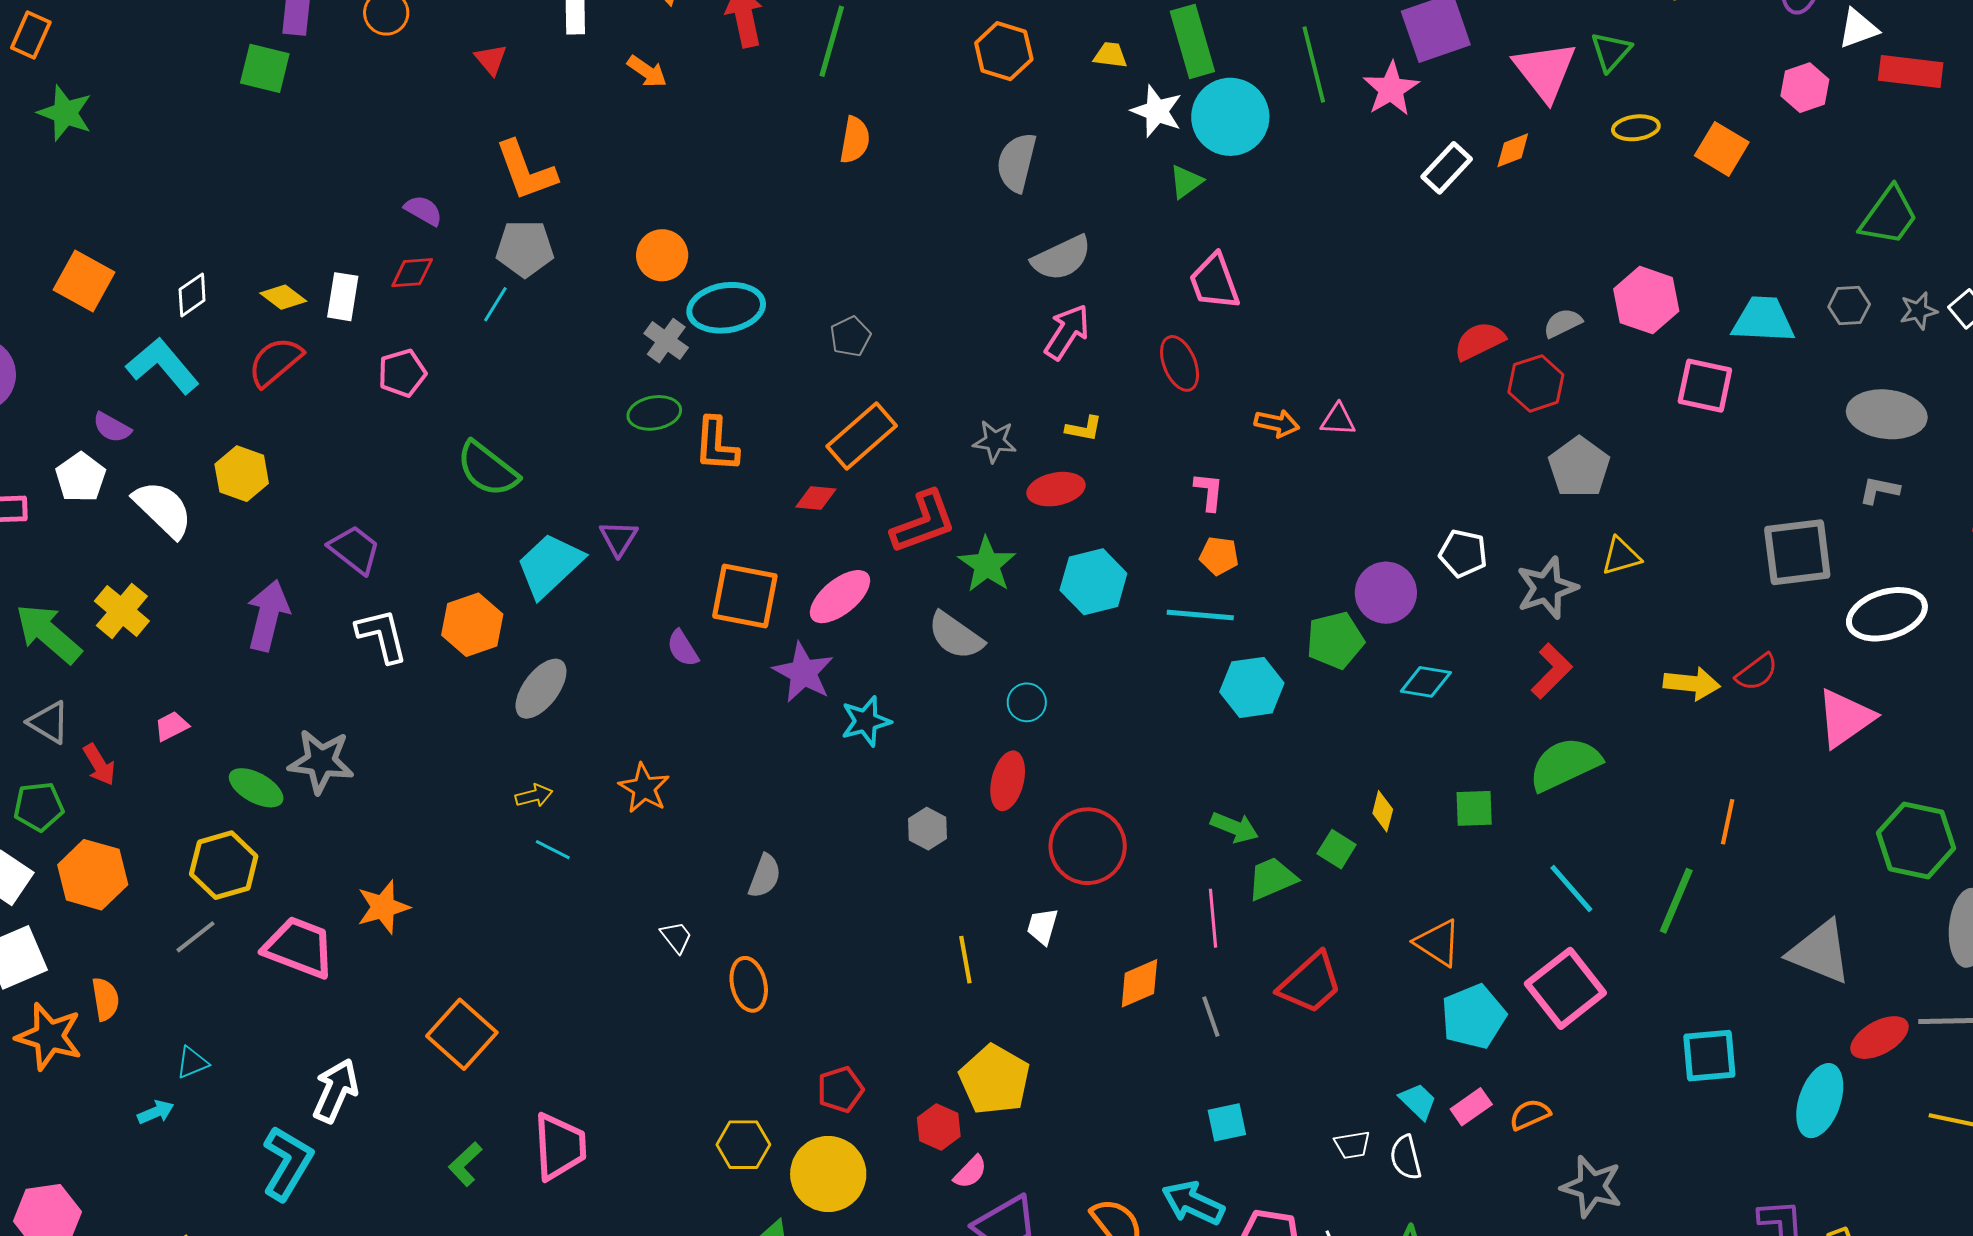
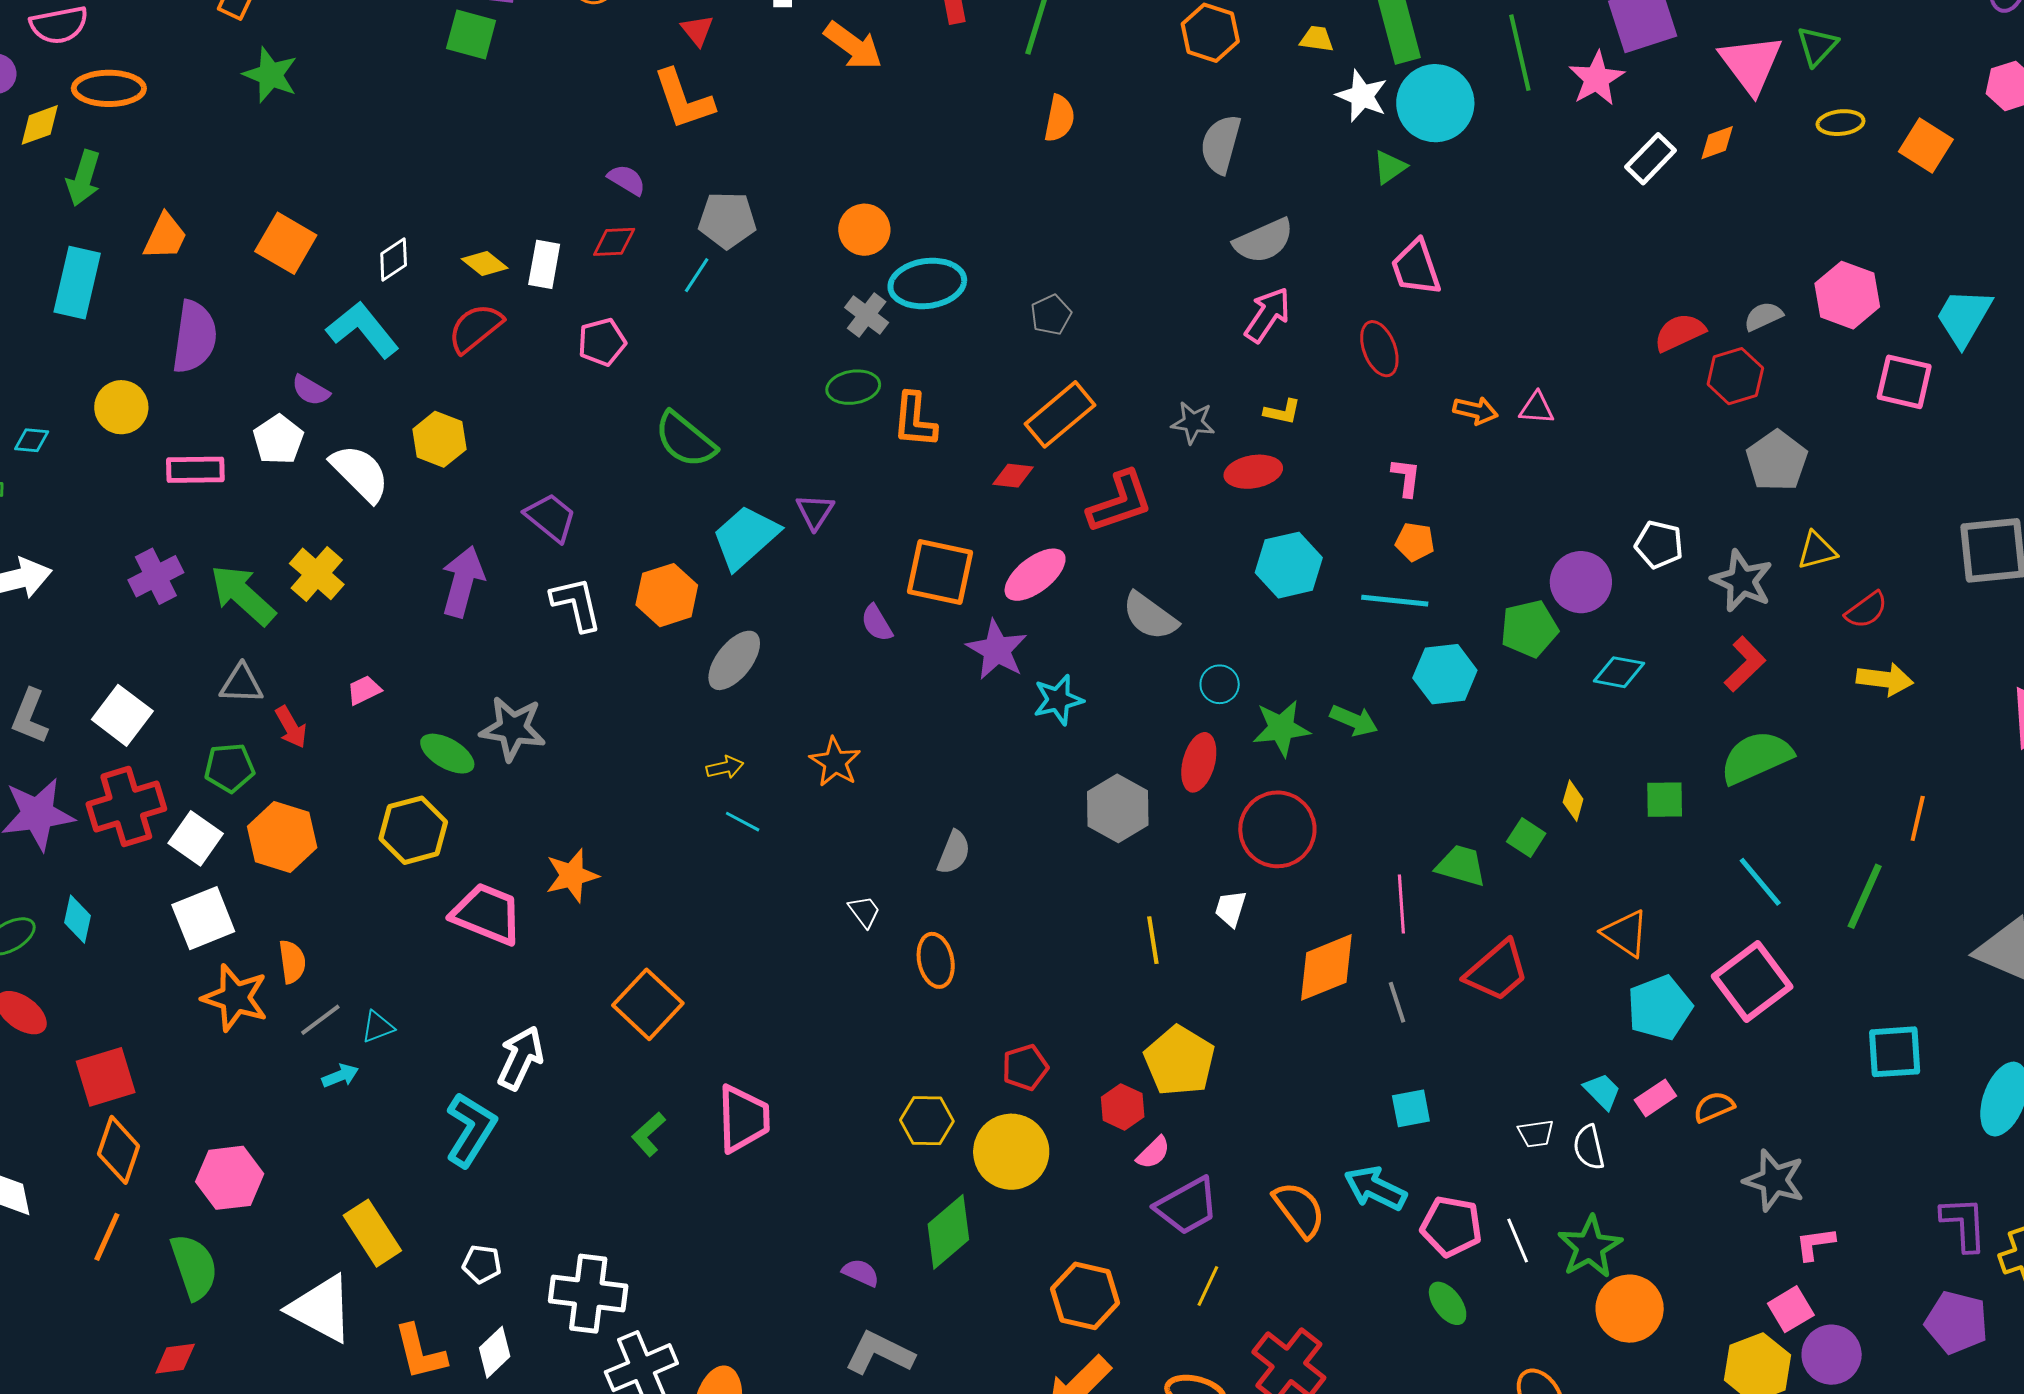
orange arrow: (647, 72) -> (853, 46), size x1.5
orange L-shape: (526, 171) -> (683, 99), moved
cyan trapezoid: (1763, 320) -> (1964, 317), turned -64
green star: (987, 565) -> (1281, 728), moved, turned 30
gray star: (1547, 588) -> (1742, 581), turned -30
red semicircle: (1757, 672) -> (1866, 610), moved
gray triangle: (49, 722) -> (241, 684), turned -30
green arrow: (1234, 827) -> (1354, 720), moved
gray hexagon: (928, 829) -> (1118, 808), size x1.6
green trapezoid: (1272, 879) -> (1461, 866), turned 38
gray line: (195, 937) -> (320, 1020), moved
orange diamond: (1139, 983) -> (1326, 967), size x1.4

